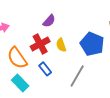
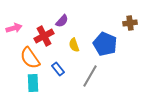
red cross: (40, 44) -> (44, 36), moved
cyan rectangle: (20, 83) -> (33, 83), turned 42

